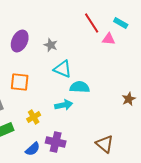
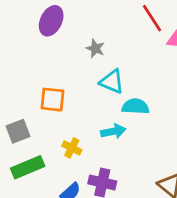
purple ellipse: (20, 41) -> (51, 21), moved
yellow cross: (34, 117) -> (72, 148), turned -32

